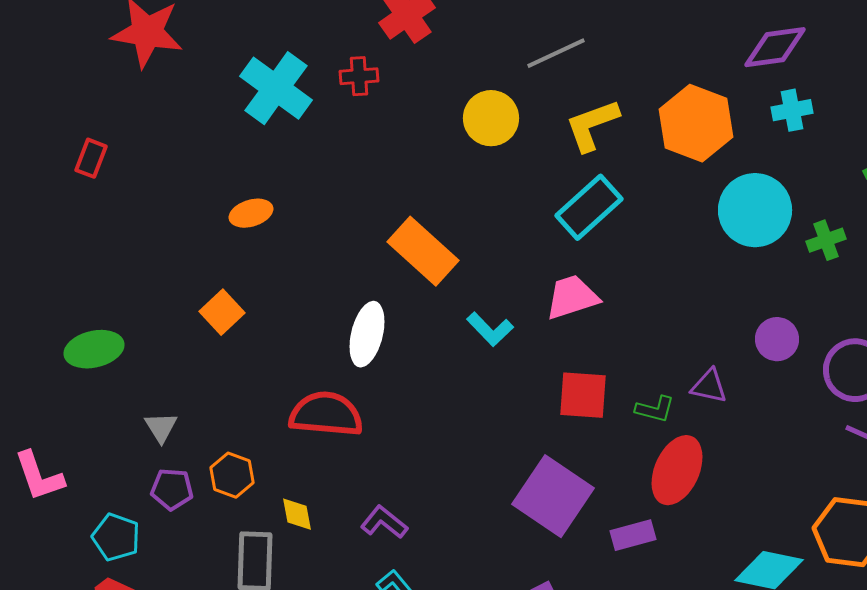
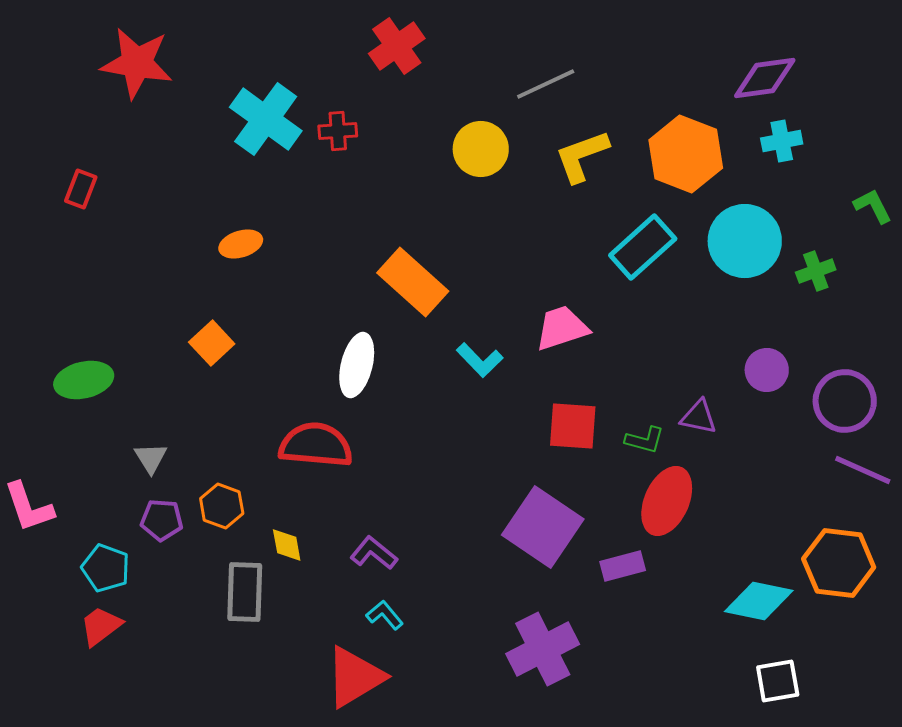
red cross: (359, 76) -> (338, 131), moved
cyan rectangle: (589, 207) -> (643, 247), moved

